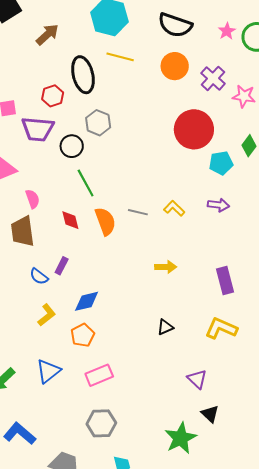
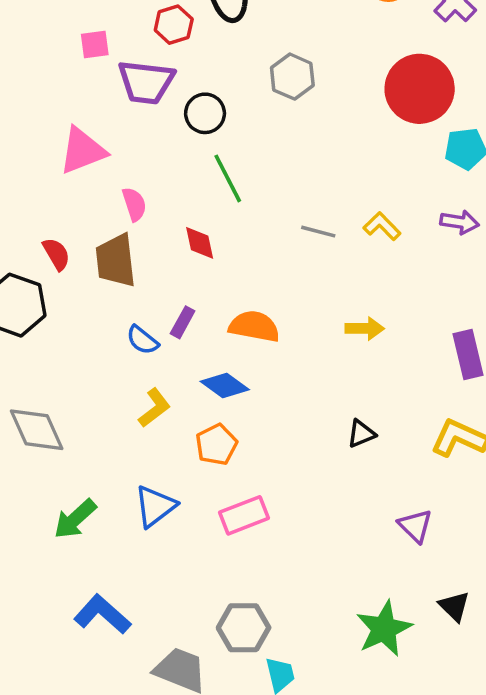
gray hexagon: (98, 123) -> (292, 77), moved
orange semicircle: (105, 221) -> (254, 326), moved, turned -60
blue diamond: (87, 301) -> (225, 385), turned 48
black triangle: (210, 414) -> (454, 606), moved
gray hexagon: (101, 423) -> (244, 628), moved

